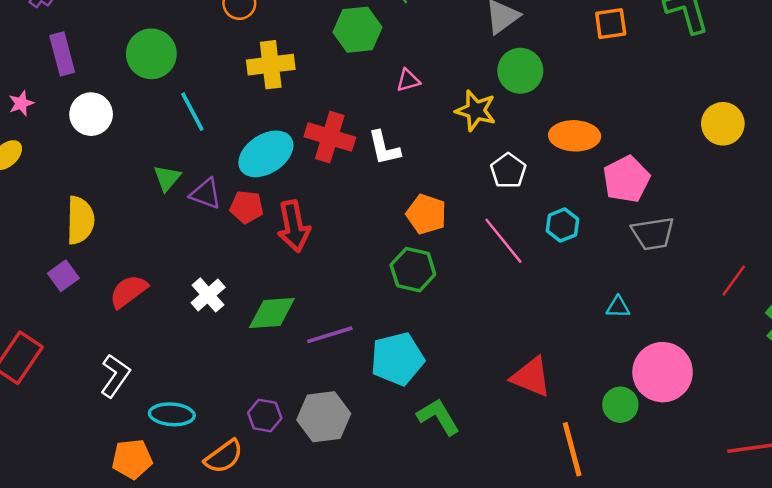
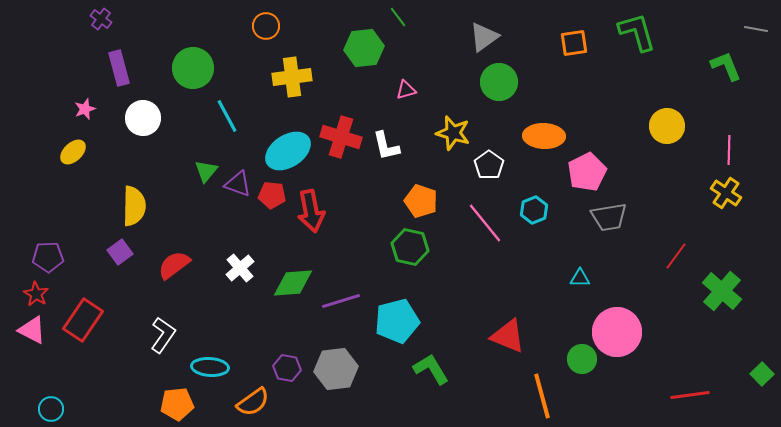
yellow star: (476, 111) -> (453, 133), moved

